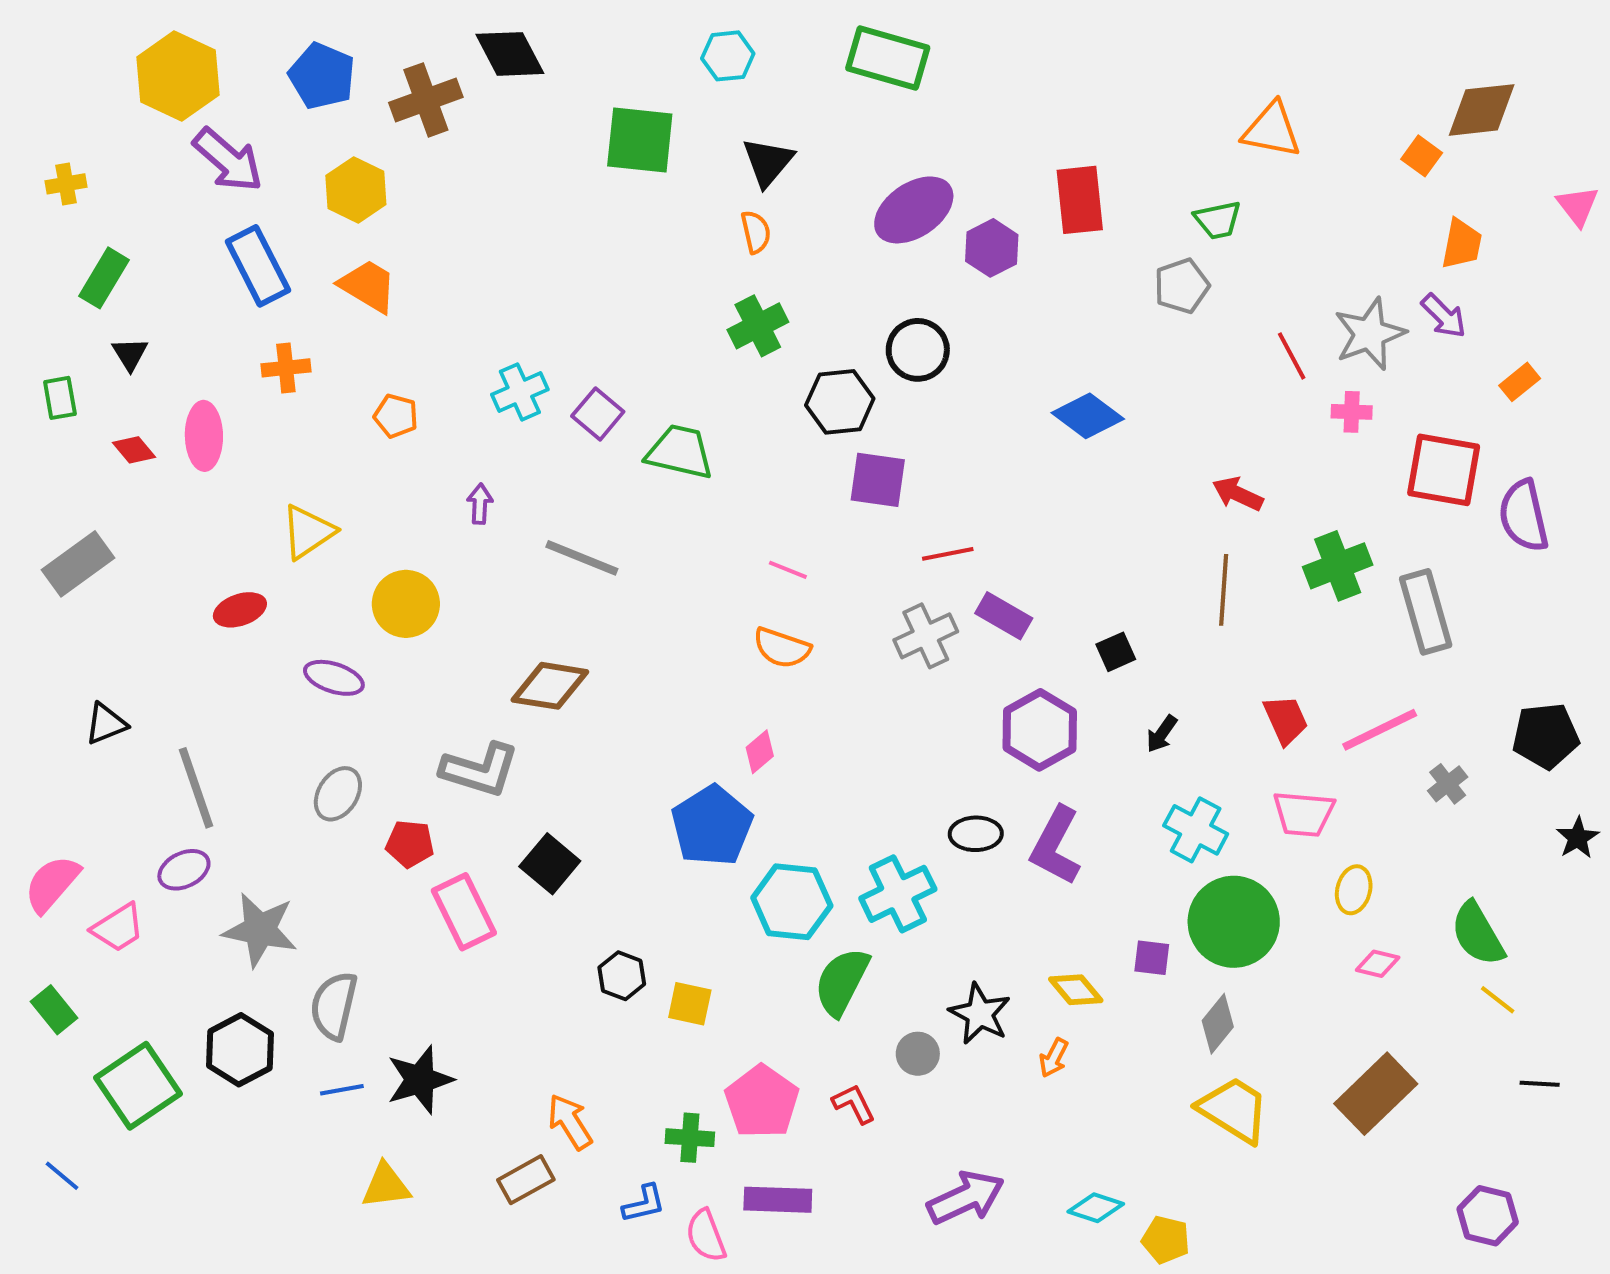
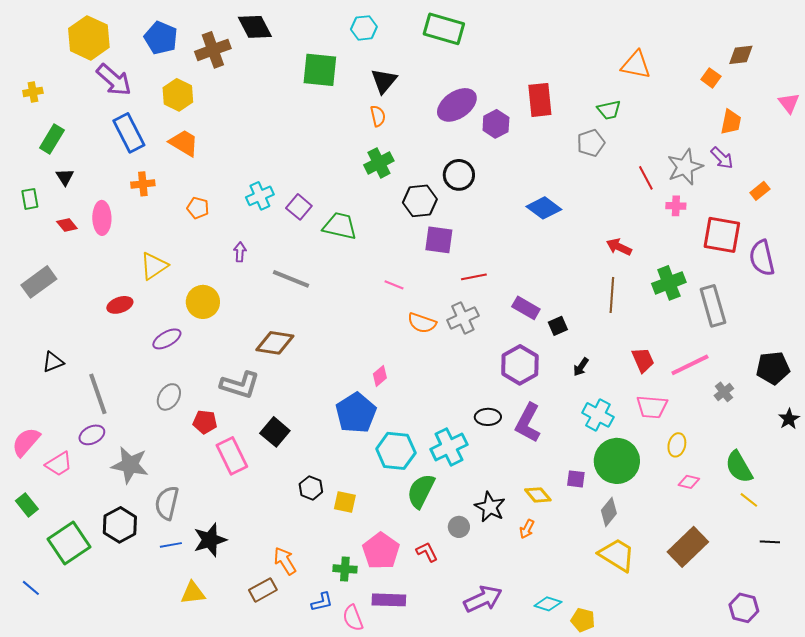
brown diamond: (1482, 110) -> (741, 55), size x0.7
purple rectangle: (1004, 616) -> (526, 308), moved
orange semicircle: (782, 648) -> (422, 323), moved
purple ellipse: (334, 678) -> (167, 339), turned -48

